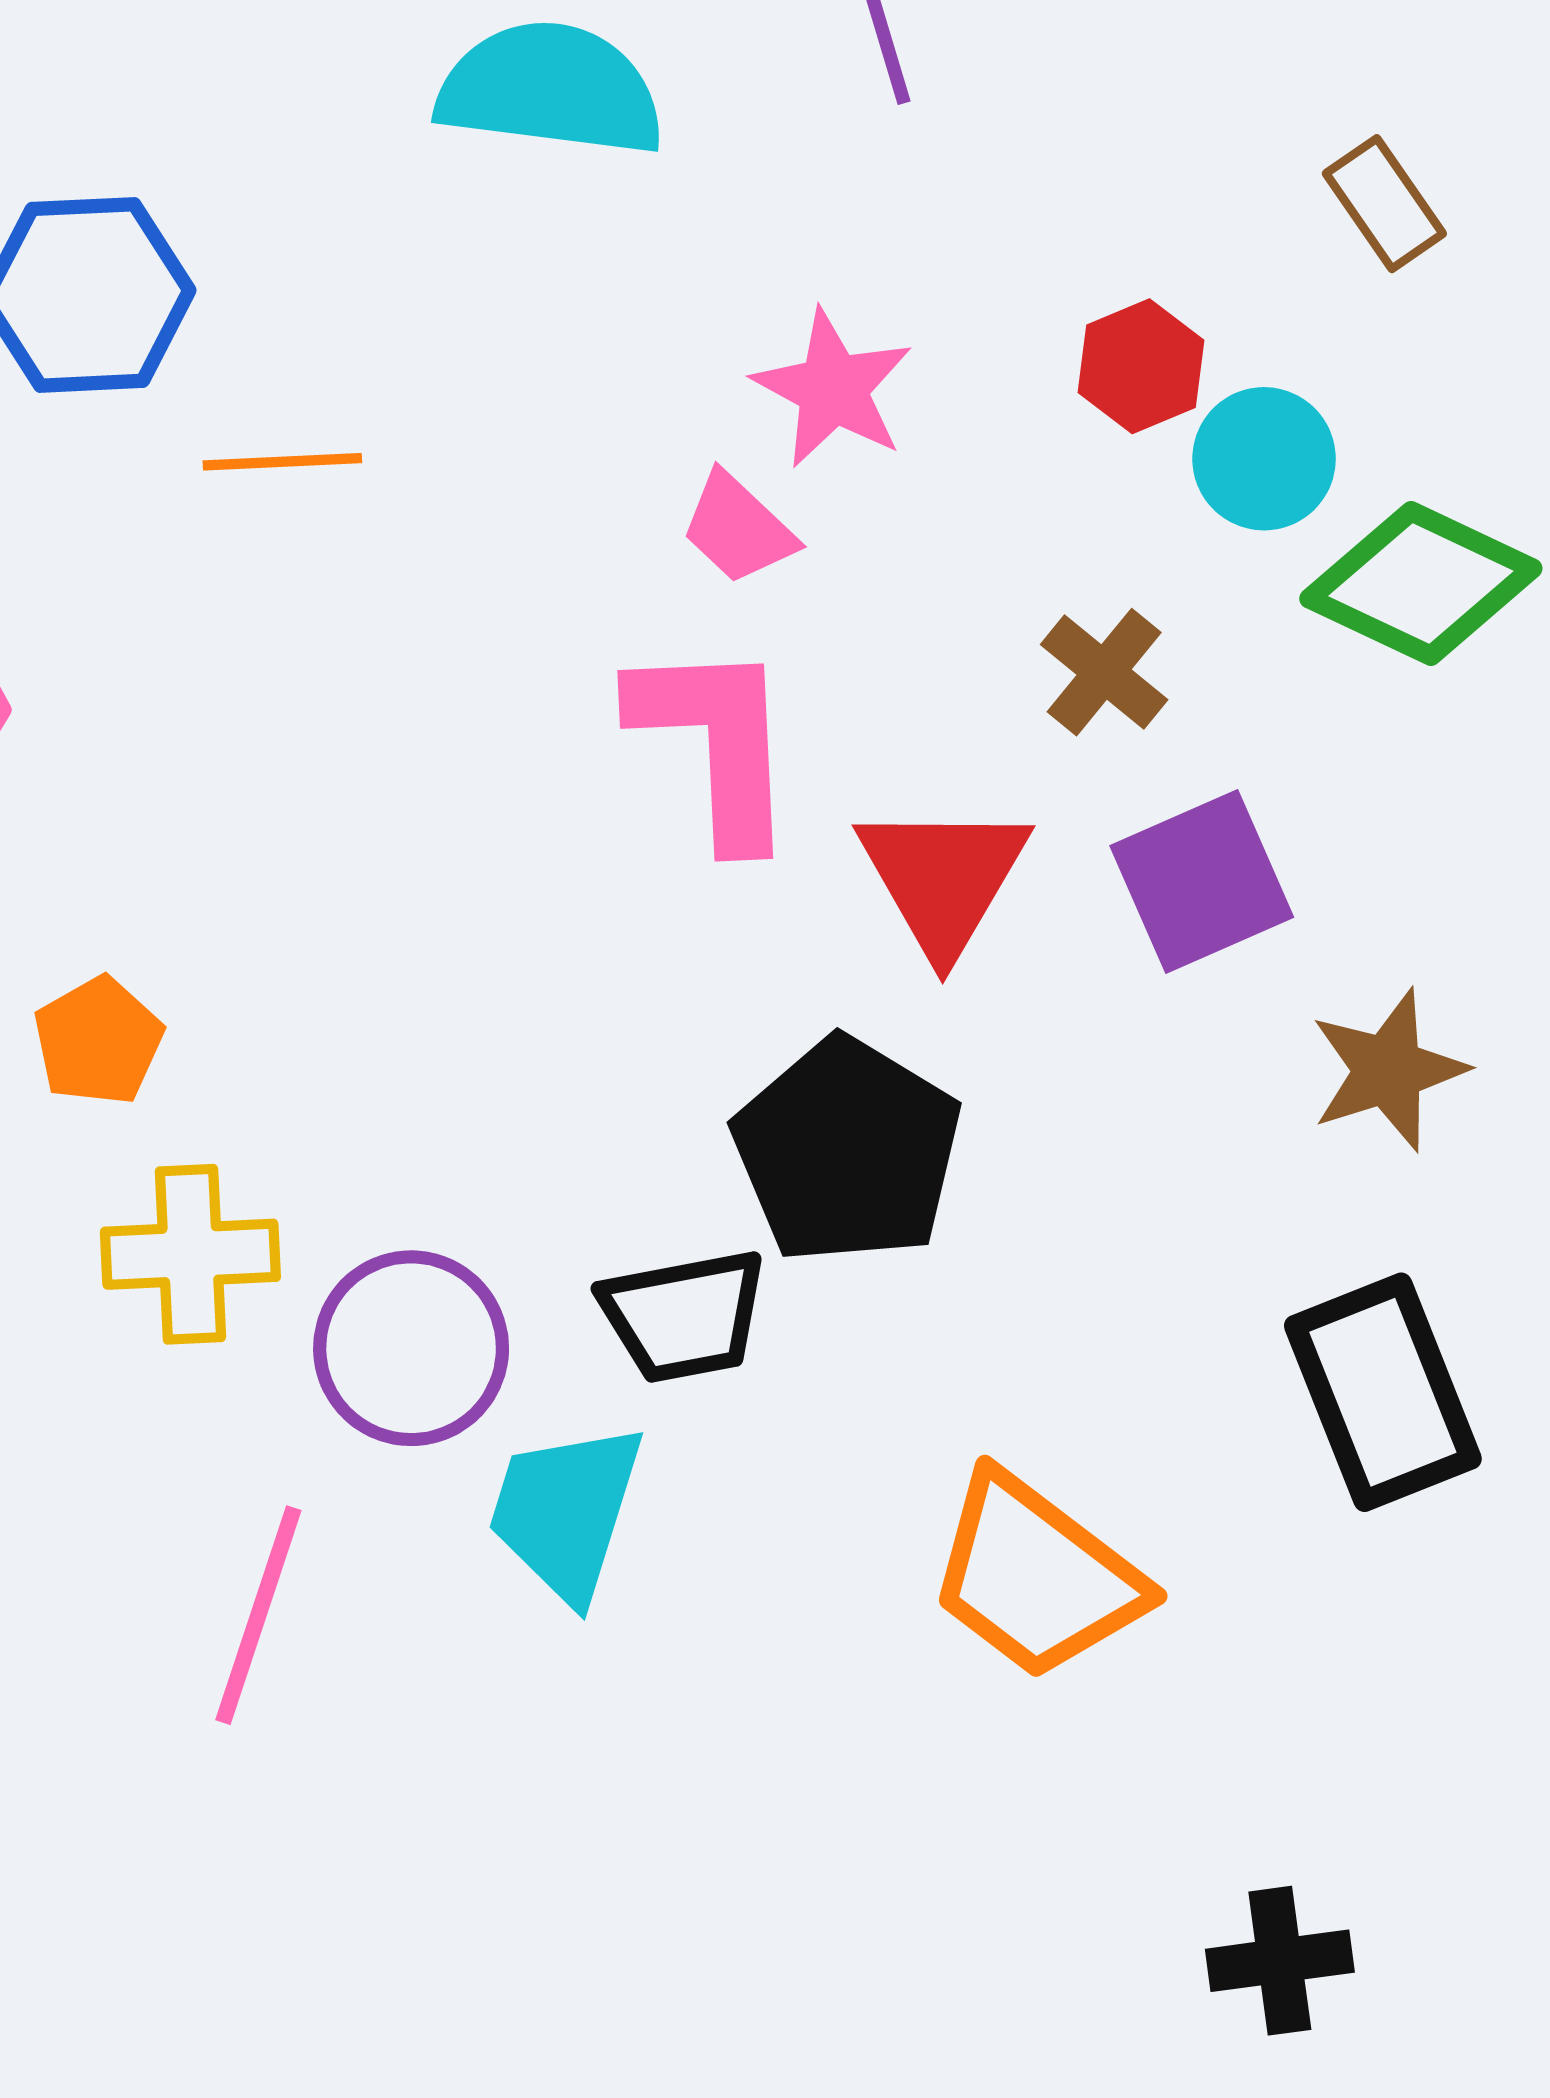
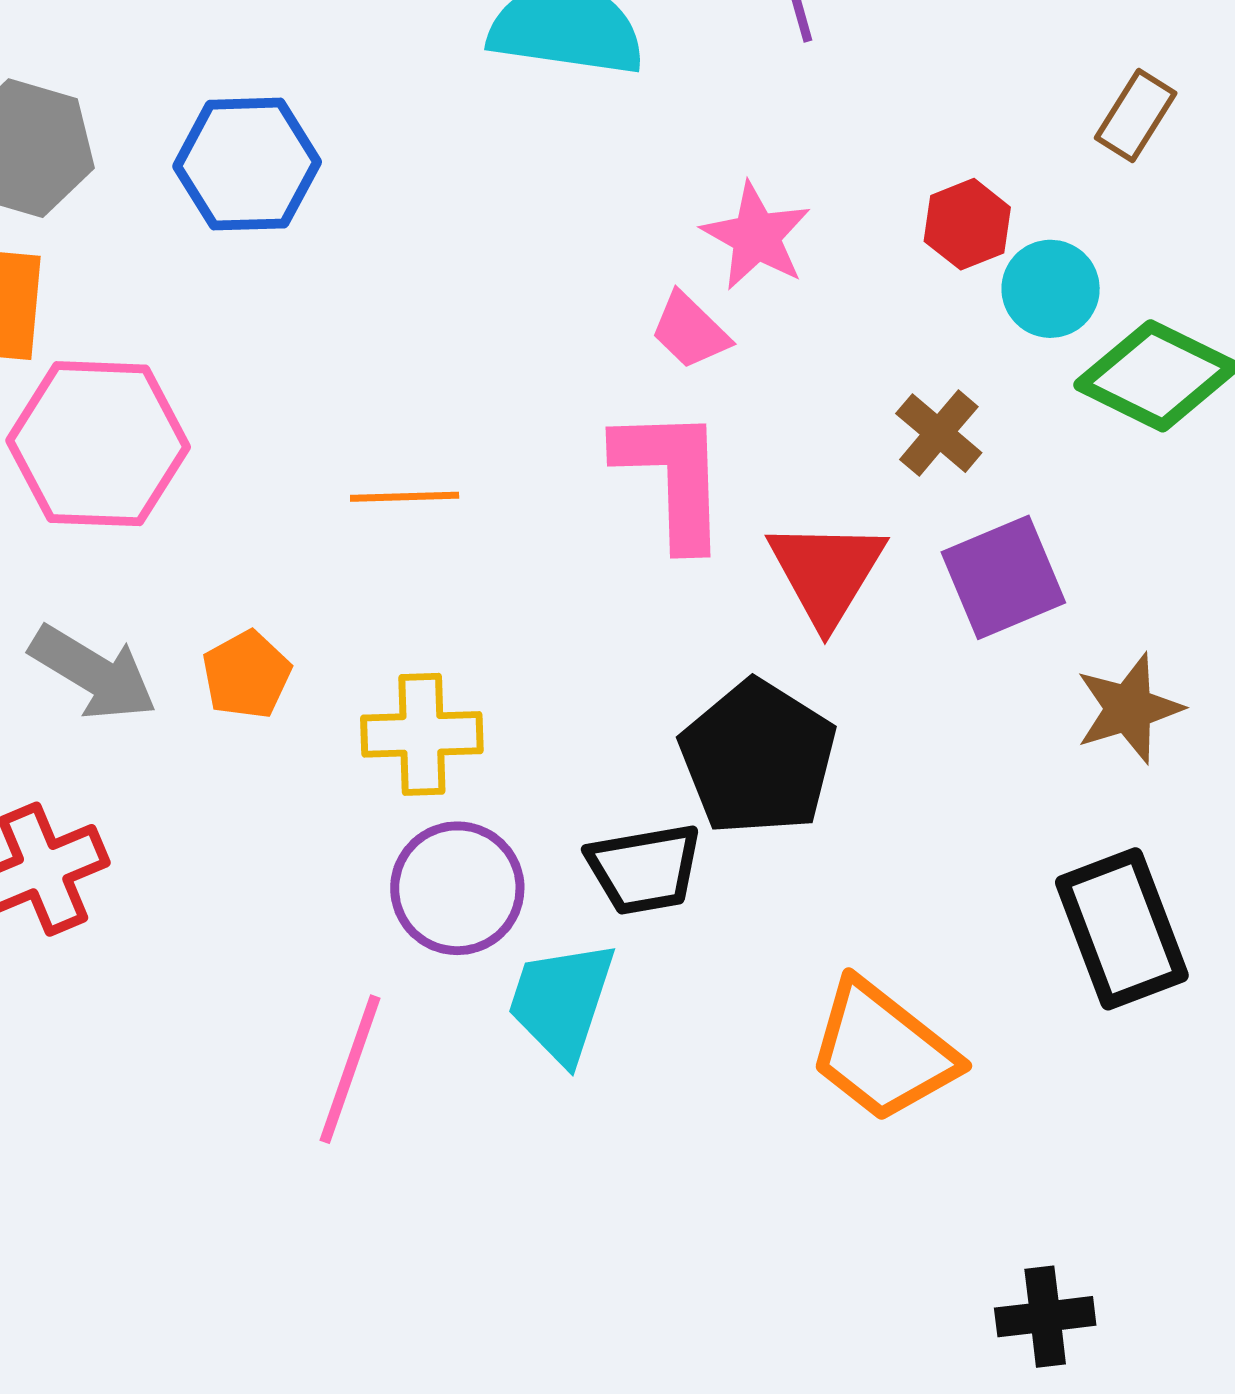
brown rectangle: (1384, 204) -> (1136, 116), turned 66
orange line: (282, 462) -> (405, 497), moved
yellow cross: (190, 1254) -> (422, 734), moved

